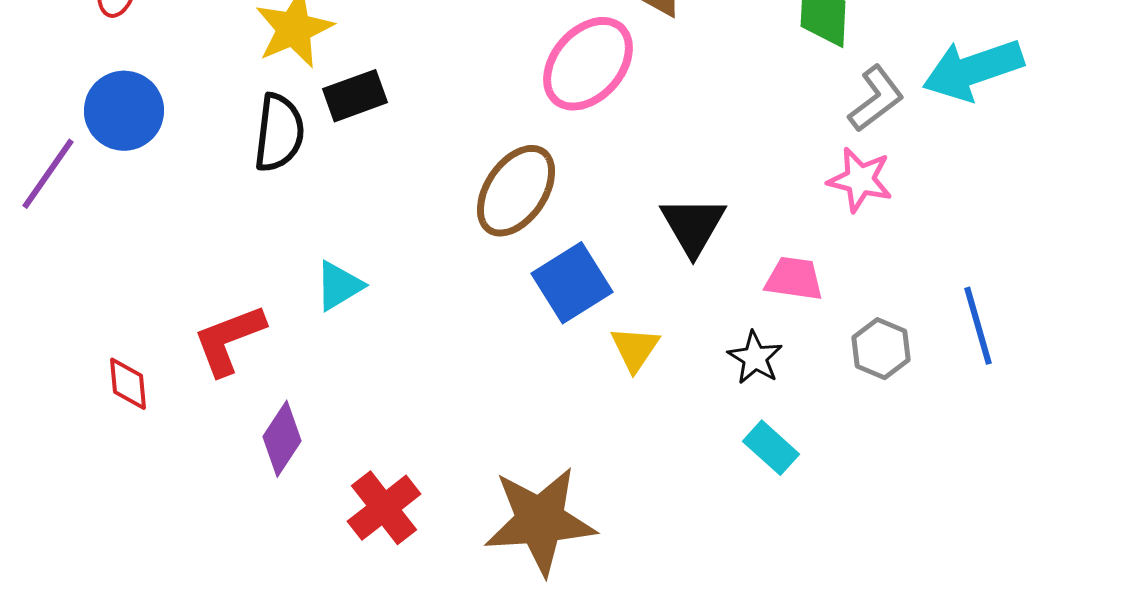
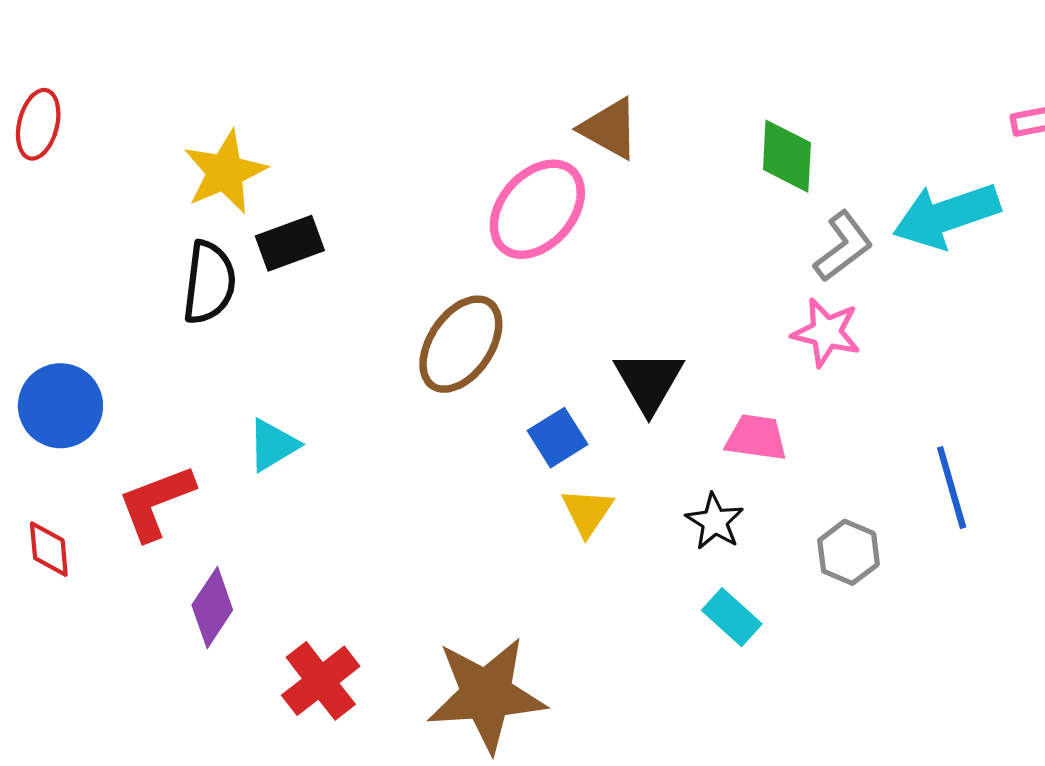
blue circle: (124, 111) -> (60, 406), moved
blue square: (572, 283) -> (558, 438), moved, size x0.7
gray hexagon: (881, 349) -> (849, 552), moved

